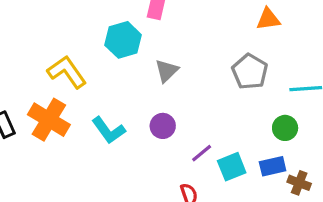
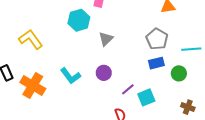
yellow L-shape: (67, 72) -> (31, 39), moved
orange cross: (49, 120) -> (33, 86), moved
blue rectangle: (273, 166) -> (156, 63), moved

